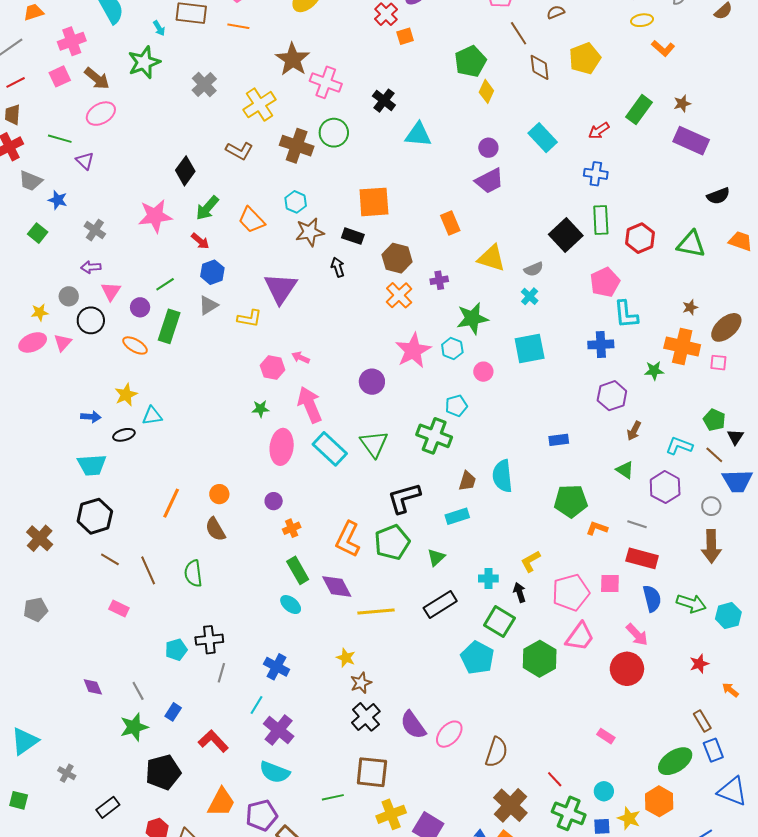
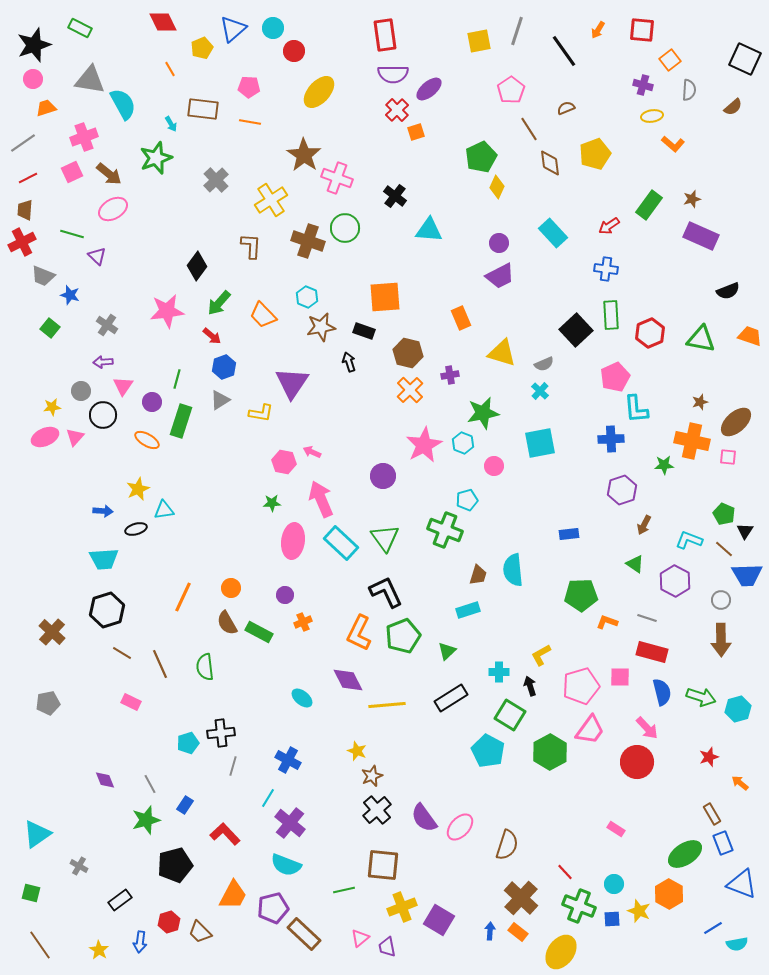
brown L-shape: (239, 151) -> (251, 246), turned -116
green line: (165, 284) -> (177, 379), turned -42
black L-shape: (404, 498) -> (386, 592), moved, turned 81
green rectangle: (298, 570) -> (259, 632), moved, turned -32

